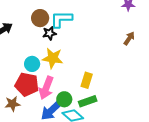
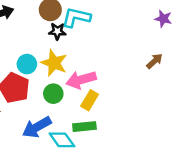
pink arrow: (46, 88) -> (81, 80), moved, turned 40
green circle: (64, 99) -> (53, 94), moved

